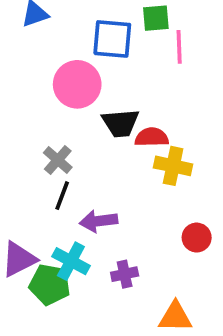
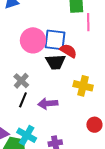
blue square: (112, 39) -> (55, 40), moved
red semicircle: (152, 137) -> (68, 51), moved, turned 30
purple arrow: (98, 221) -> (48, 104), moved

